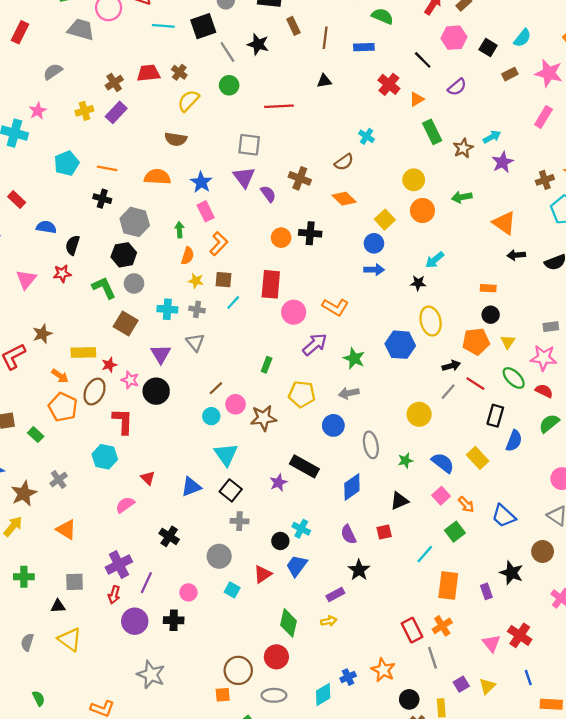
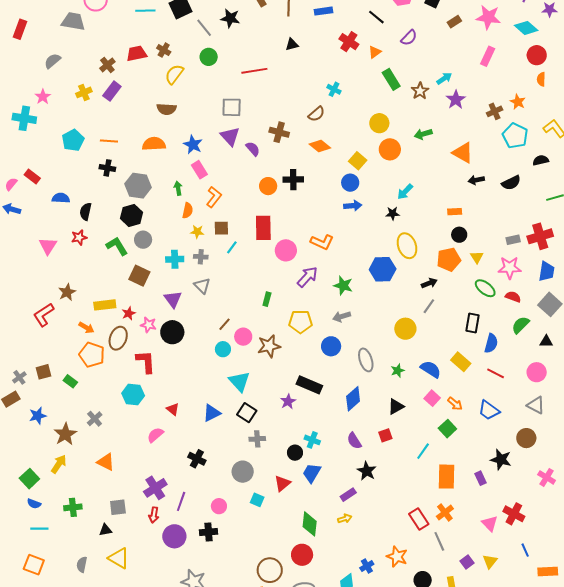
red line: (475, 384) -> (496, 373), moved

